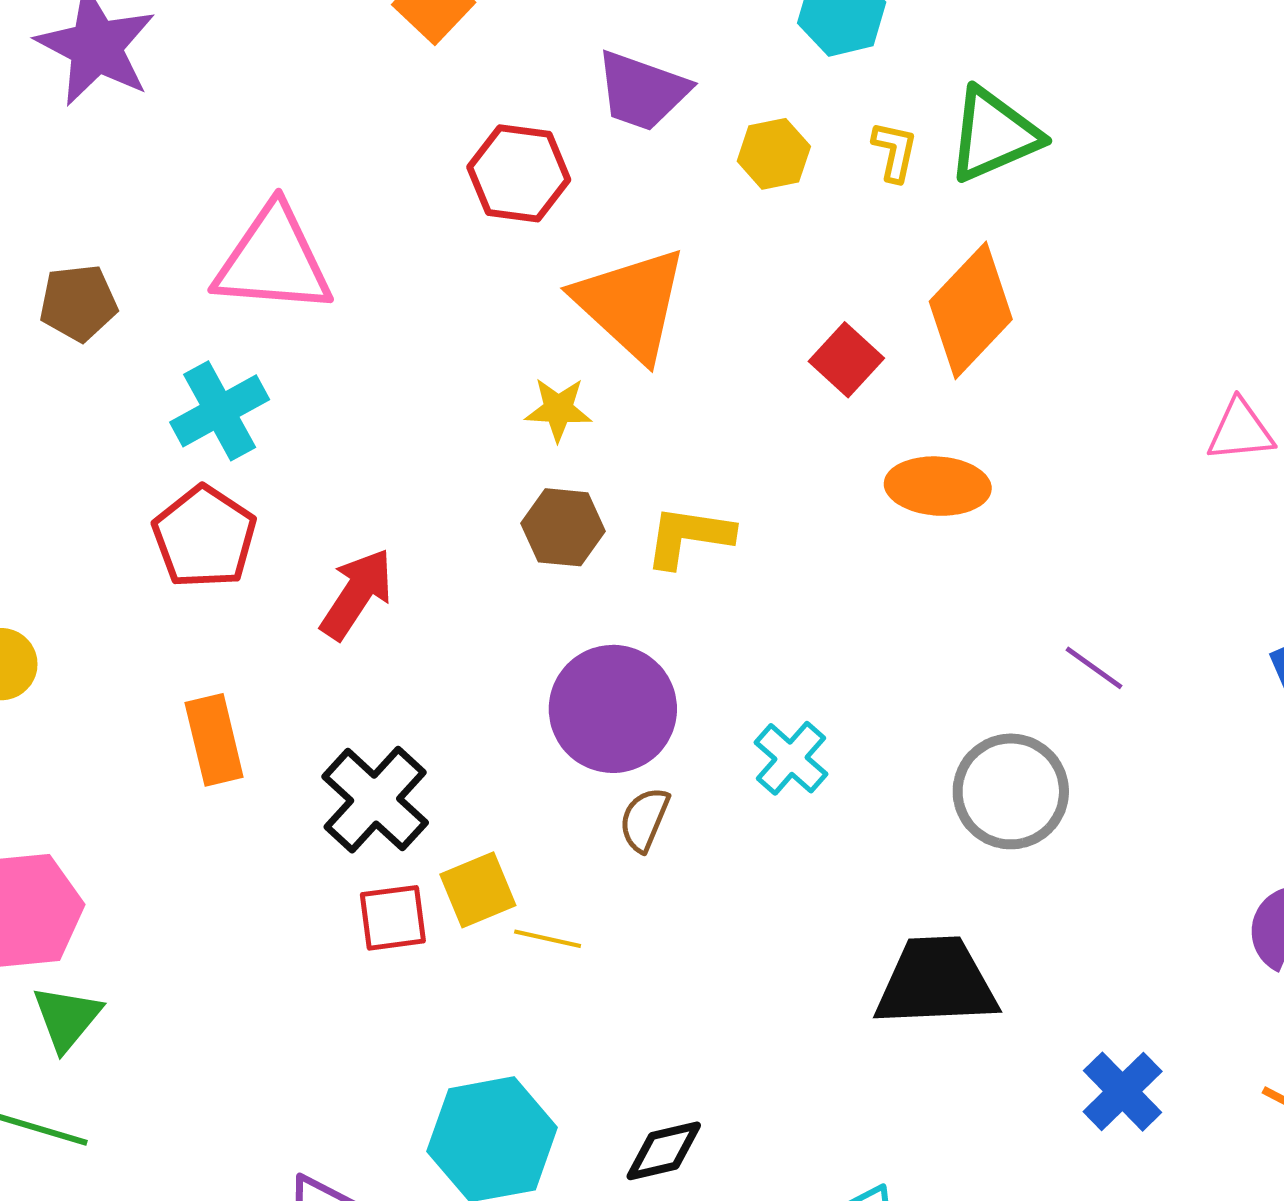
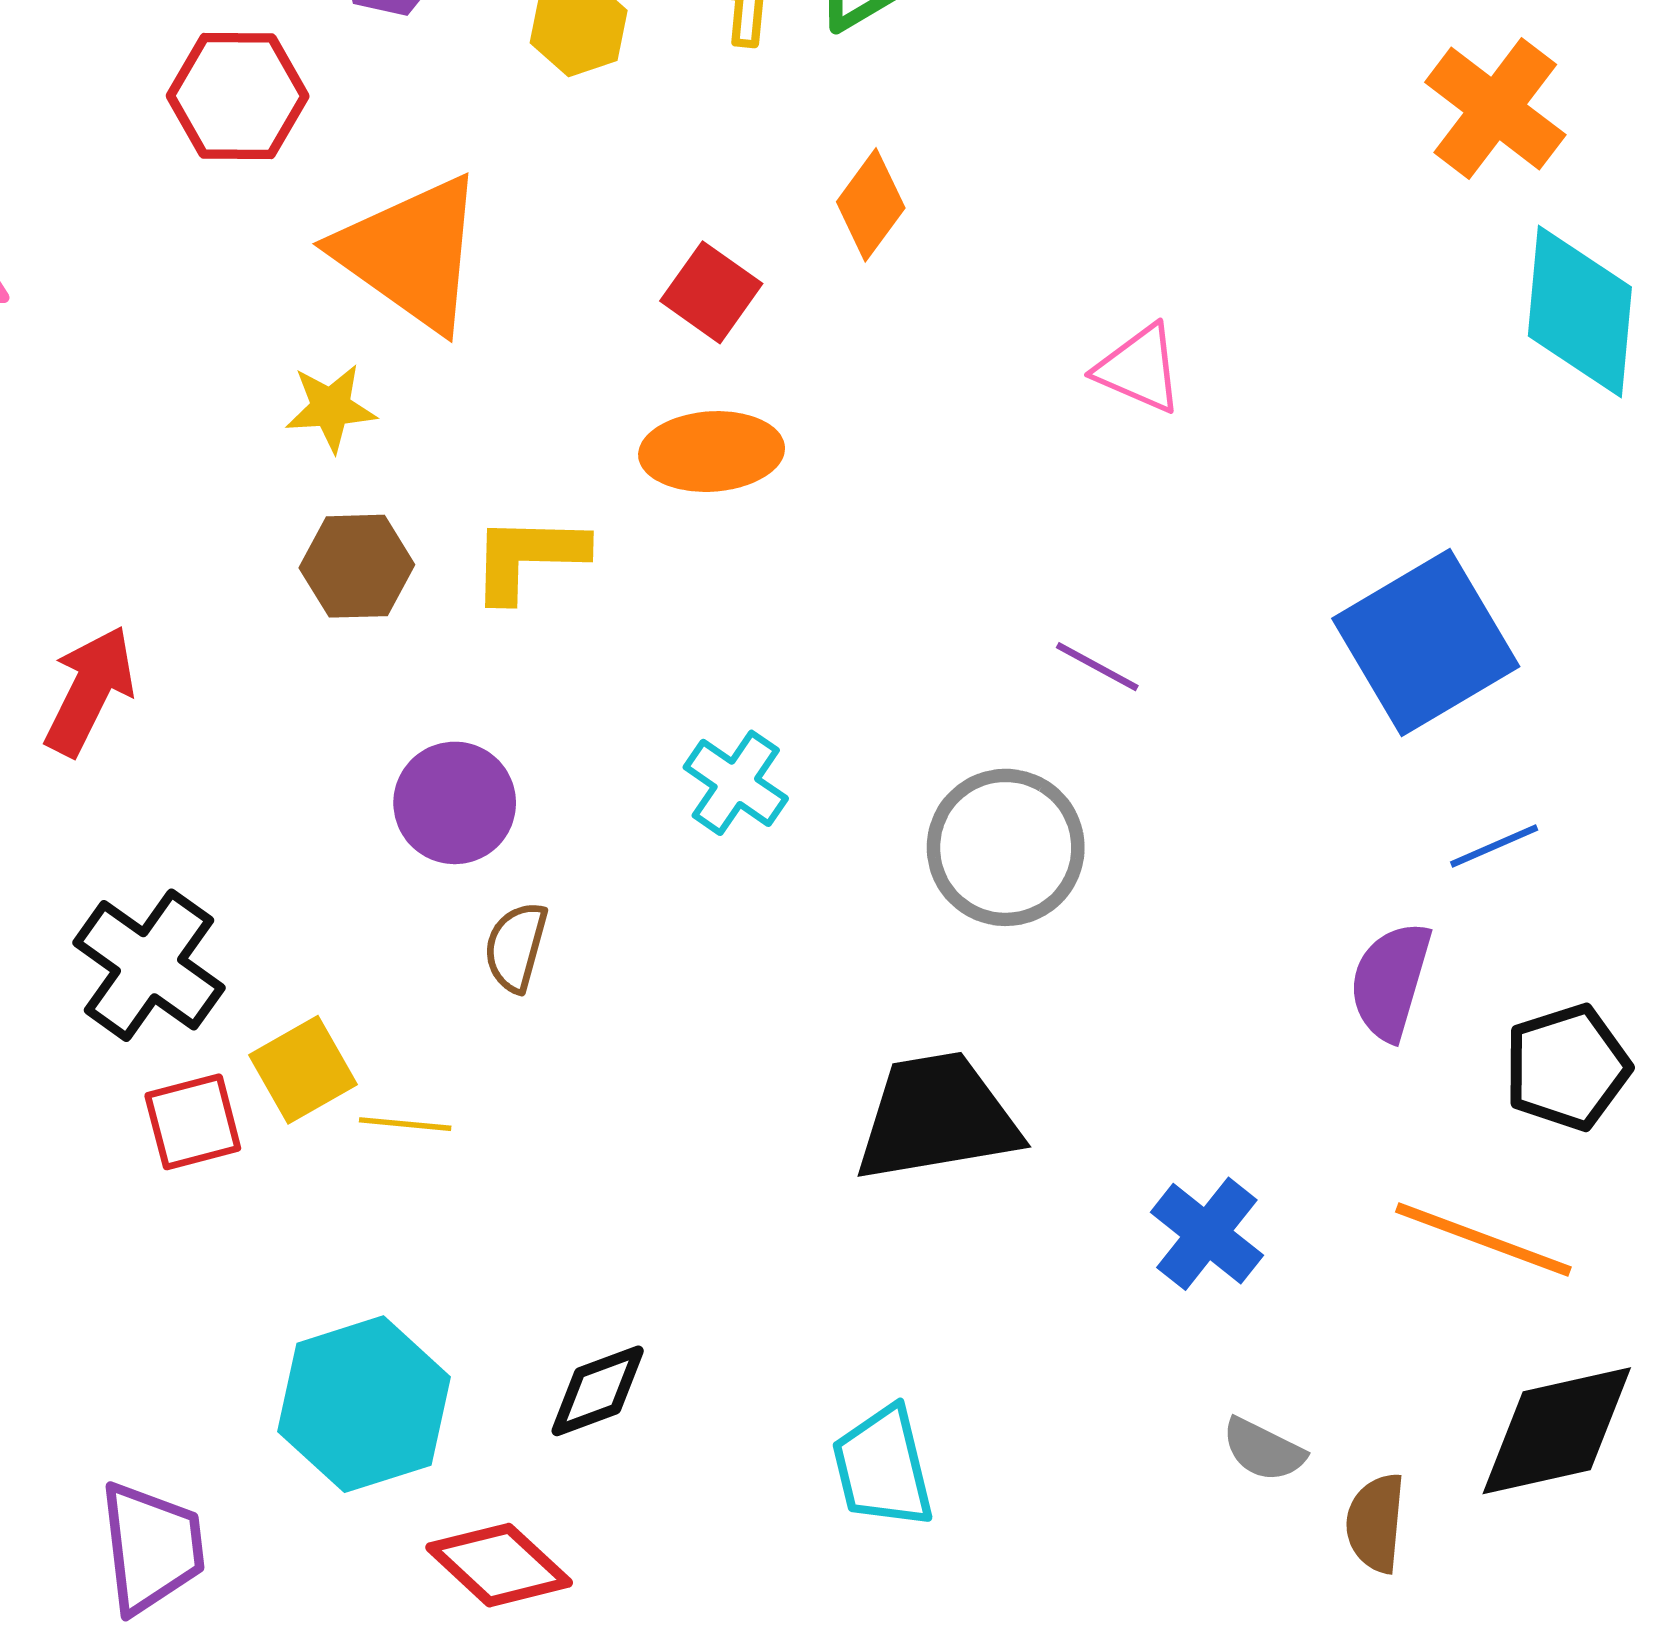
orange diamond: (971, 310) -> (871, 205), size x0.6
pink triangle: (1240, 431) -> (1139, 369), moved, turned 36
orange ellipse: (938, 486) -> (712, 452), moved
purple circle: (613, 709) -> (455, 803), size x0.7
cyan cross: (791, 758) -> (736, 783), moved

